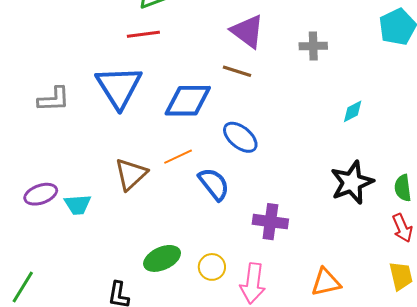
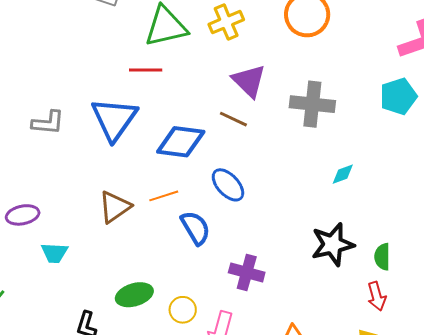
gray cross: (313, 46) -> (312, 104), size x1.6
cyan trapezoid: (78, 205) -> (54, 253), moved

